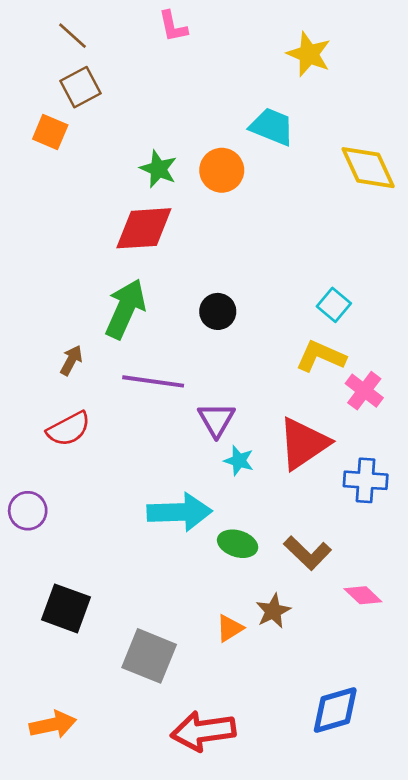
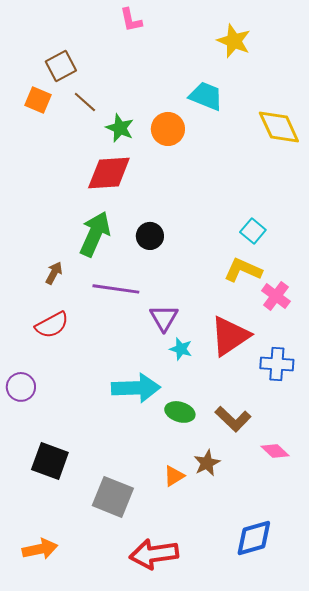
brown line: (73, 36) -> (85, 102), moved
black circle: (218, 311) -> (150, 236), moved

